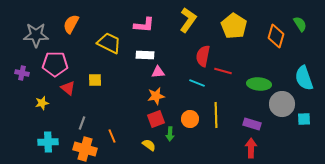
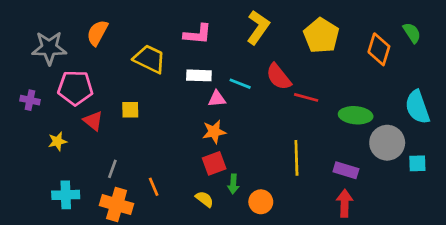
red semicircle: (203, 56) -> (279, 77), turned -50
cyan line: (197, 83) -> (240, 84), moved
orange circle: (190, 119) -> (261, 202), moved

